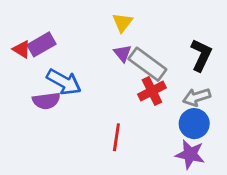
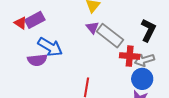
red cross: (152, 91) -> (130, 56), moved, turned 30

